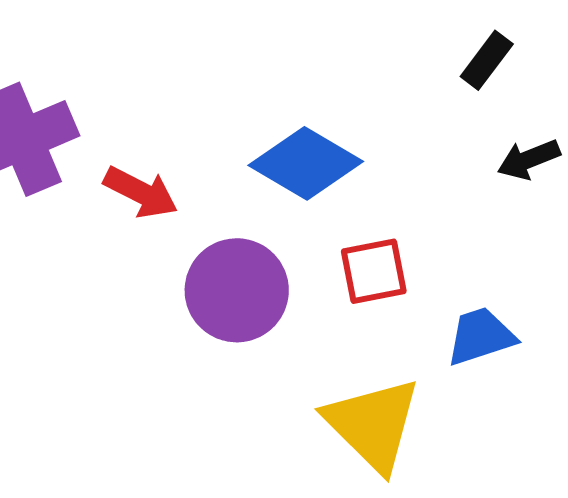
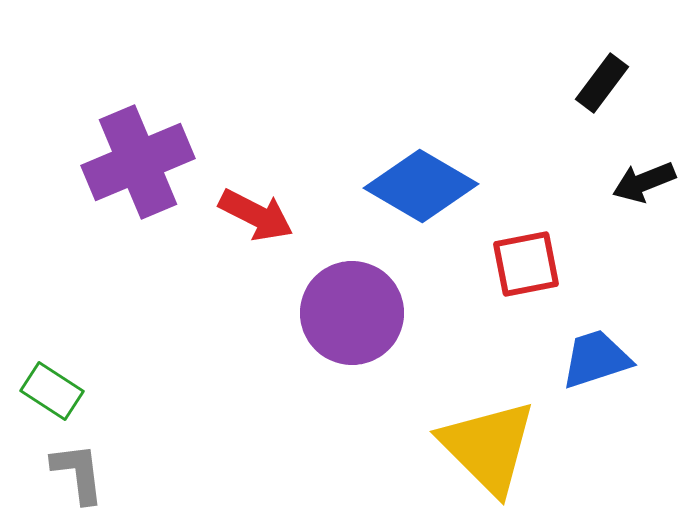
red square: (374, 271) -> (526, 264), moved

